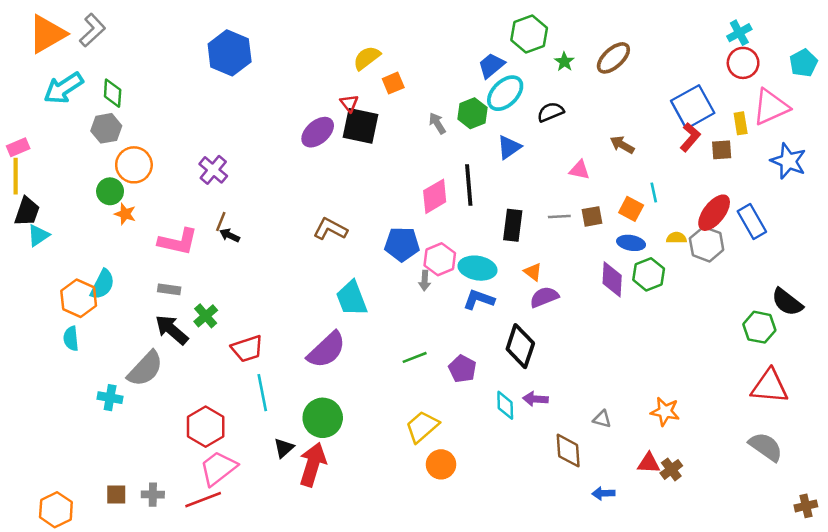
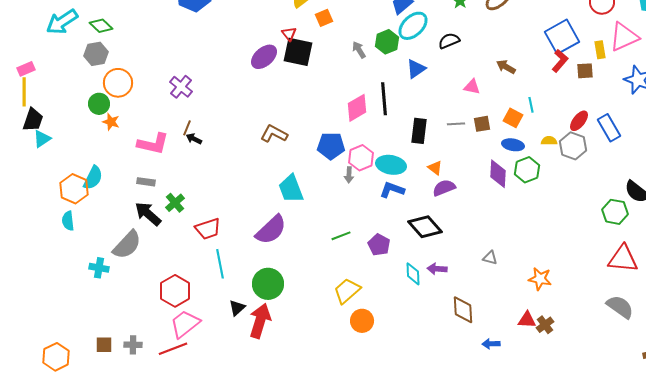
green diamond: (113, 93) -> (101, 26), turned -50
red ellipse: (714, 213) -> (579, 121), size x0.7
black diamond: (520, 346) -> (425, 227), turned -60
gray triangle: (602, 419) -> (490, 258), moved

